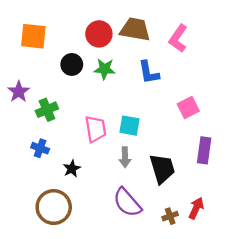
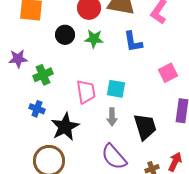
purple star: (19, 92) -> (18, 59), turned 30
black star: (72, 169) -> (65, 127), size x1.8

